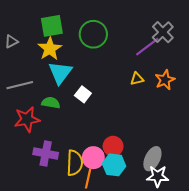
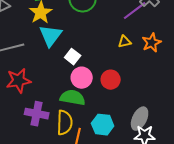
green semicircle: (51, 103) -> (73, 98), moved, size x1.4
red circle: (113, 146) -> (111, 80), moved
pink circle: (93, 158) -> (82, 78), moved

